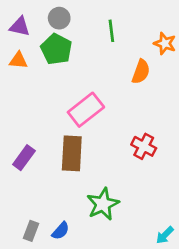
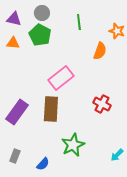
purple rectangle: (24, 158) -> (17, 112), size x1.4
gray rectangle: (31, 231) -> (15, 156), moved
cyan arrow: (165, 235) -> (117, 155), moved

